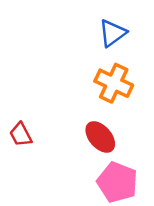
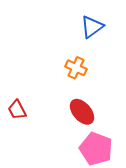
orange cross: (114, 83) -> (76, 68), moved, size x0.7

